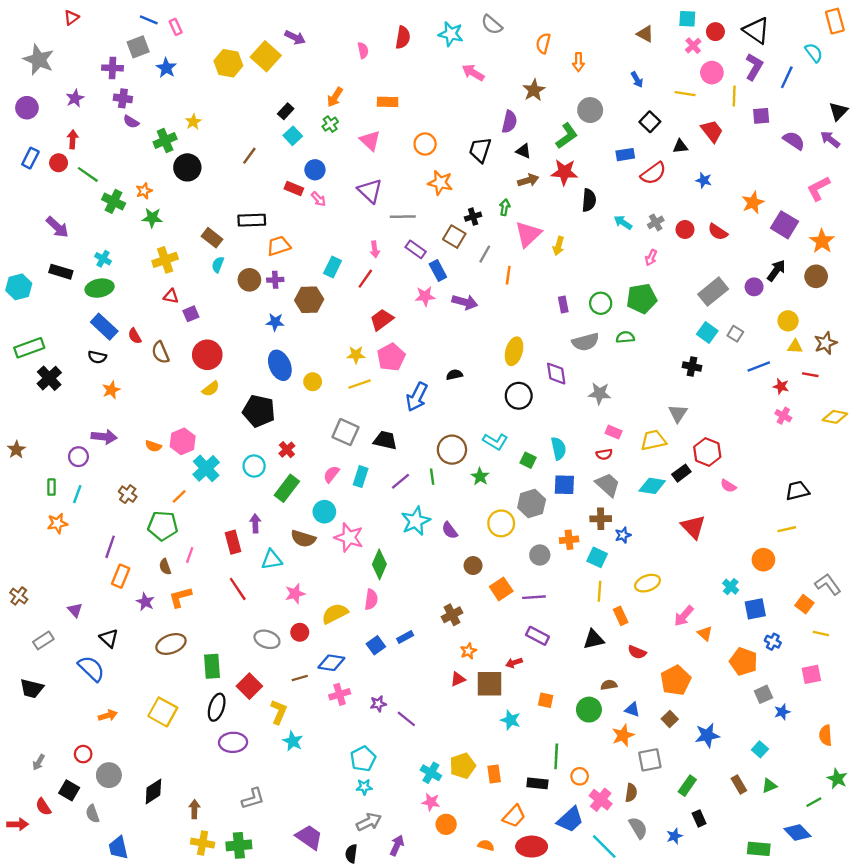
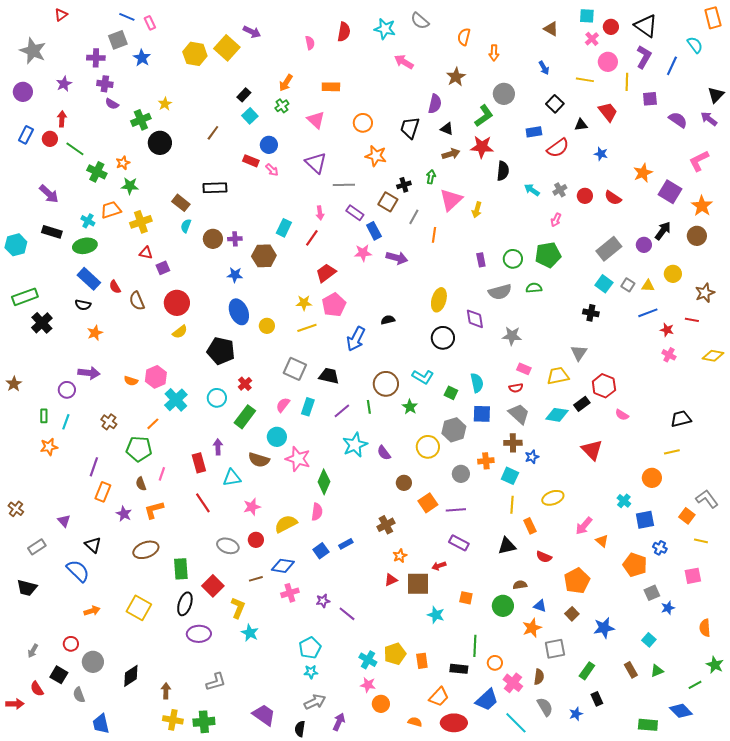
orange trapezoid: (279, 246) -> (111, 210), moved
yellow triangle: (795, 347) -> (648, 286), moved

